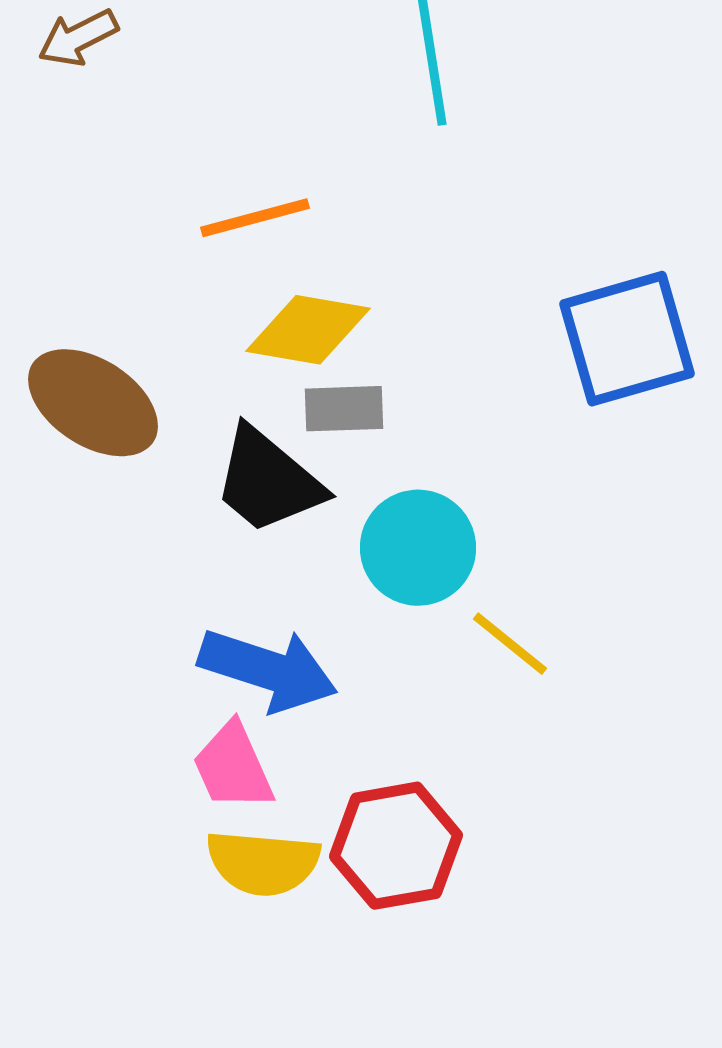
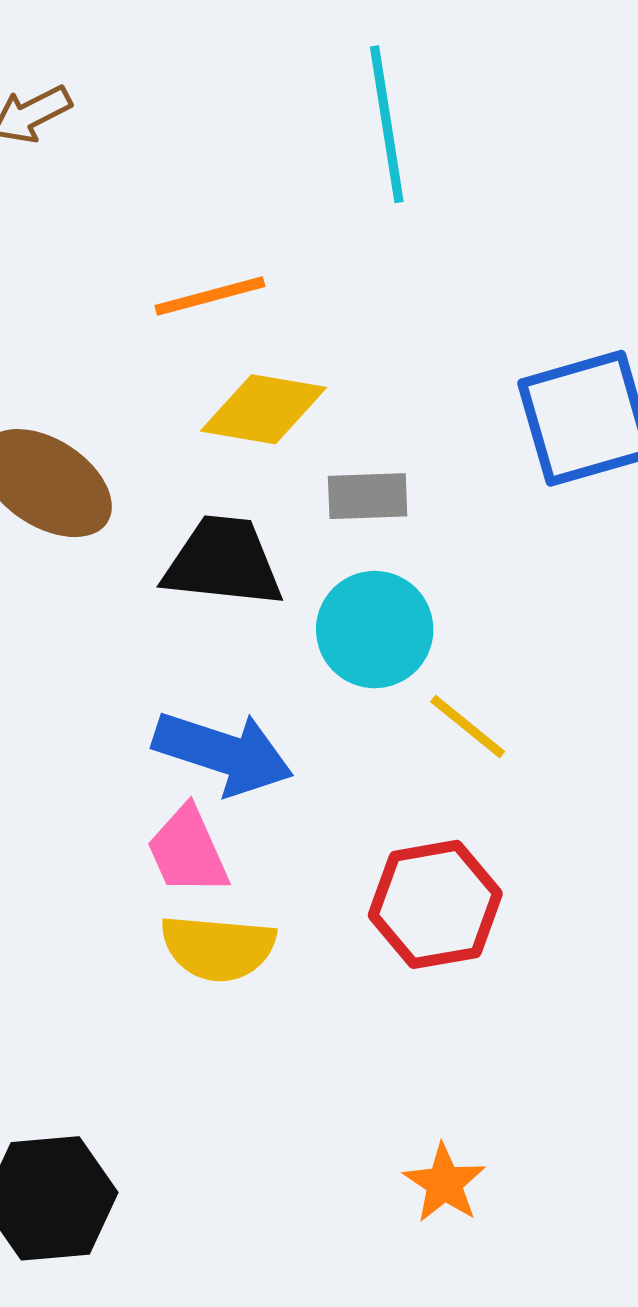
gray rectangle: (344, 409) -> (368, 496), moved
black trapezoid: (268, 481) -> (223, 562), turned 146
red hexagon: (396, 846) -> (435, 904), moved

